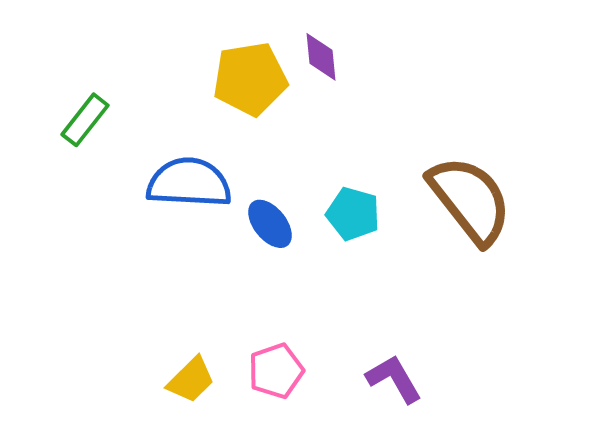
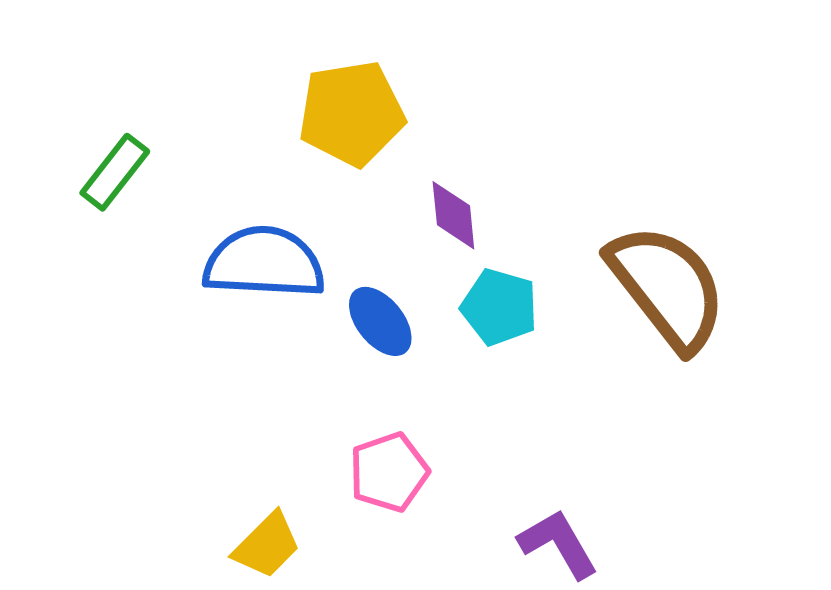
purple diamond: (321, 57) -> (453, 215), moved
pink pentagon: (276, 371) -> (389, 472), moved

